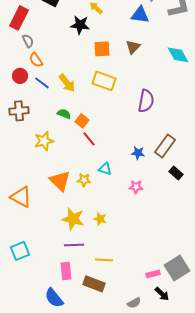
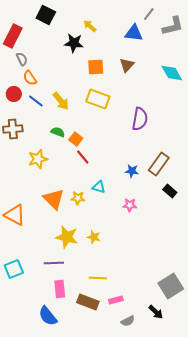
purple line: (74, 245) -> (54, 263), moved
pink rectangle: (153, 274) -> (116, 300), moved

